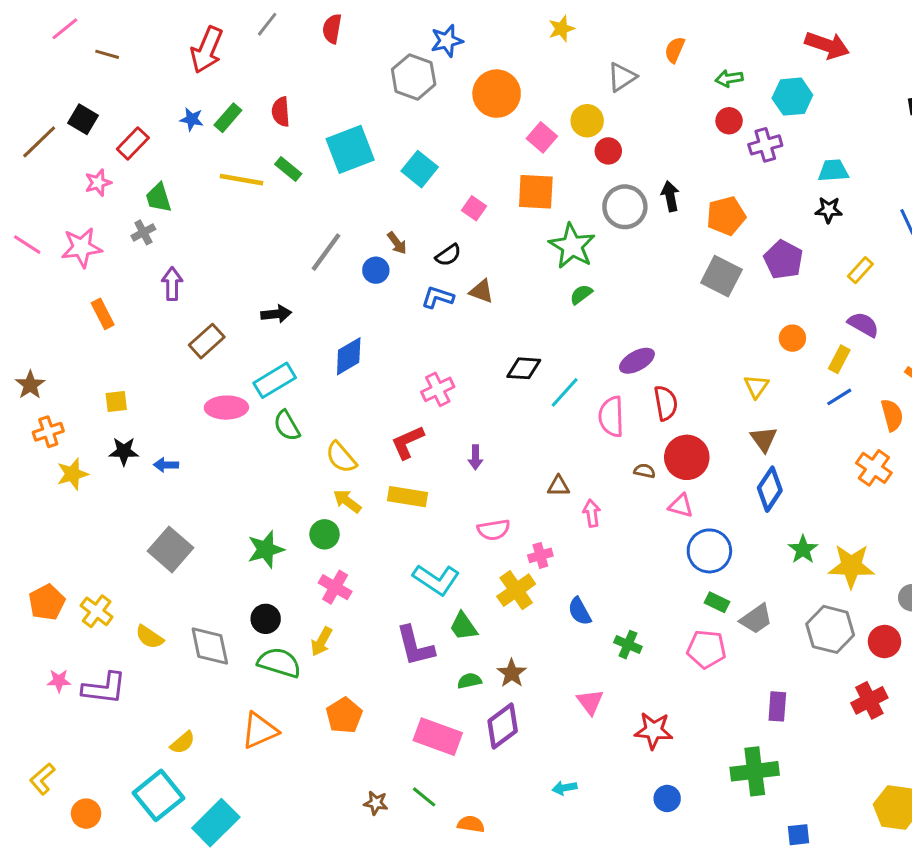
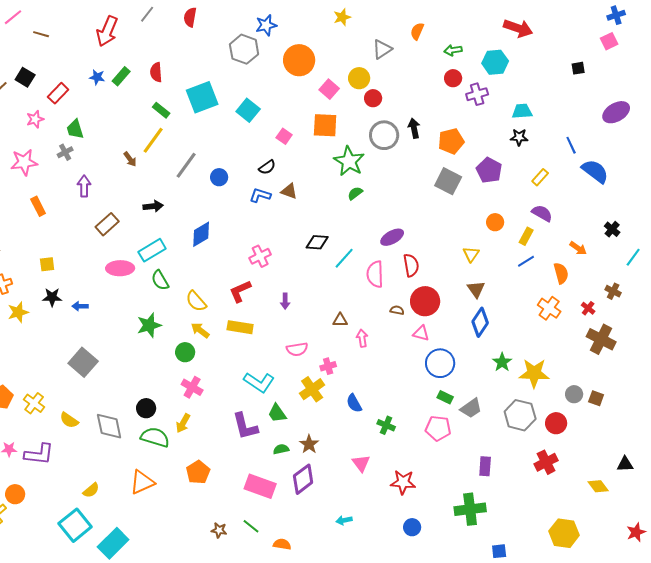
yellow line: (241, 180) -> (153, 140), moved, turned -64
brown arrow: (397, 243) -> (130, 159), moved
green star: (266, 549) -> (149, 325), moved
orange circle: (86, 814) -> (15, 494), moved

